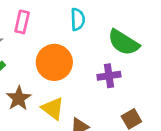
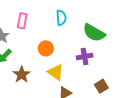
orange circle: (54, 62) -> (46, 48), size x0.6
yellow triangle: (53, 108) -> (56, 72), moved

